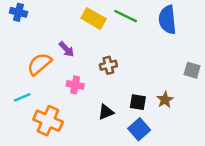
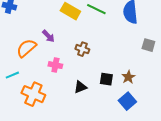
brown cross: (108, 65) -> (82, 49), turned 32
gray square: (192, 70) -> (148, 45), moved
blue square: (139, 129) -> (127, 101), moved

